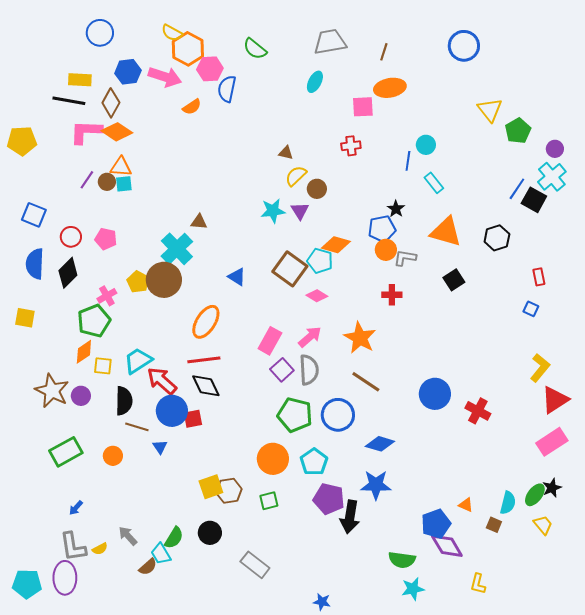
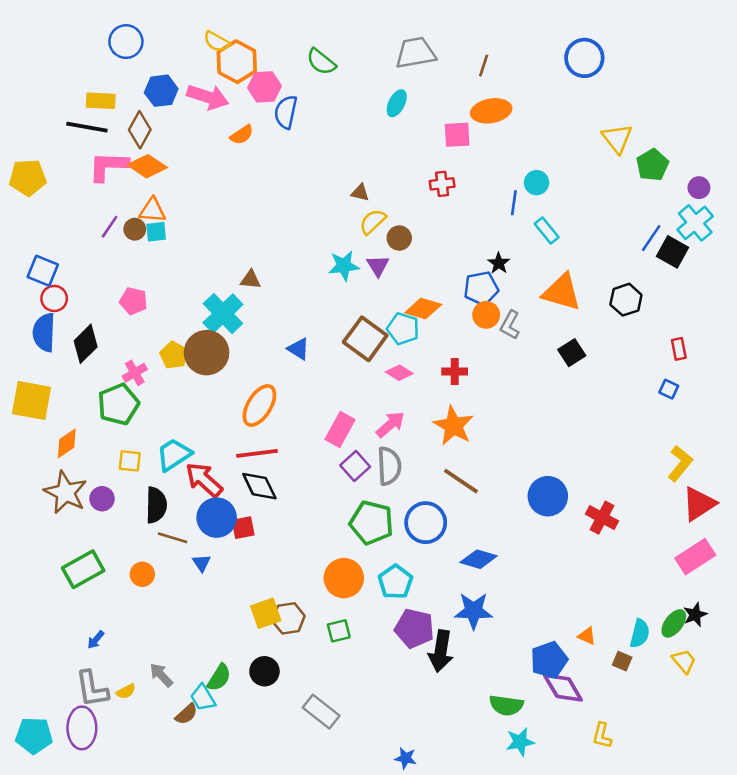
red circle: (71, 237) -> (54, 298), moved
gray L-shape: (405, 258) -> (510, 325), turned -70
red cross: (392, 295) -> (455, 372), moved
yellow square: (25, 318) -> (31, 400), size x1.6
orange diamond: (84, 352) -> (67, 443), moved

